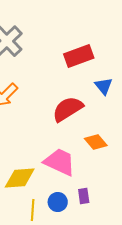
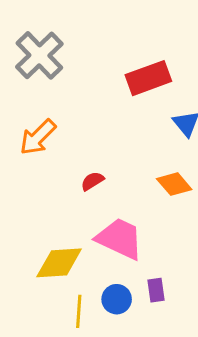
red semicircle: (68, 109) -> (92, 181), moved, size x0.5
orange diamond: (96, 142) -> (174, 184), moved

